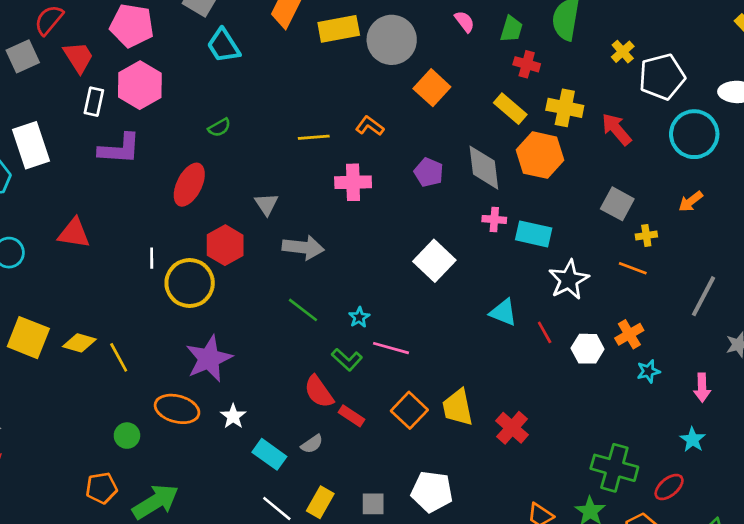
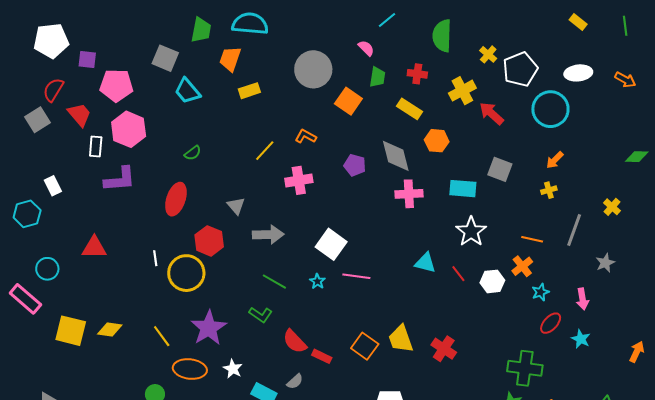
yellow rectangle: (339, 29) -> (249, 91), moved, size x0.7
green trapezoid: (511, 29) -> (377, 77), moved
yellow cross: (565, 108) -> (462, 91), moved, turned -32
yellow line: (314, 137) -> (265, 151), turned -35
white rectangle: (31, 145) -> (53, 186), size x0.6
orange hexagon: (540, 155) -> (437, 141), size x0.7
pink cross: (494, 219) -> (409, 194), size x1.5
cyan rectangle: (534, 234) -> (463, 189), moved
yellow cross: (646, 236) -> (549, 190), moved
white square: (434, 261) -> (331, 244), moved
orange line: (633, 268) -> (532, 239), moved
pink line: (391, 348) -> (356, 276), moved
yellow line: (119, 357) -> (162, 336), moved
green L-shape: (347, 360) -> (261, 315), moved
red ellipse: (669, 487) -> (551, 323), moved

